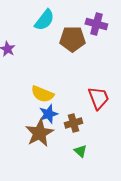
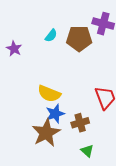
cyan semicircle: (44, 20) -> (51, 36), moved, size x0.6

